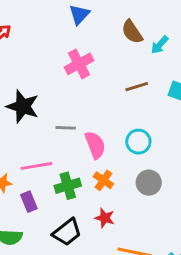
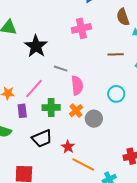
cyan circle: (138, 142) -> (116, 94), moved
pink line: (36, 166) -> (34, 88), turned -55
gray circle: (149, 183) -> (94, 119), moved
red star: (105, 218) -> (68, 147), moved

